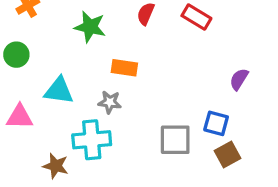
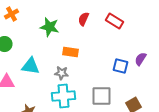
blue square: (216, 123) -> (120, 66), moved
cyan cross: (92, 140) -> (64, 96), moved

